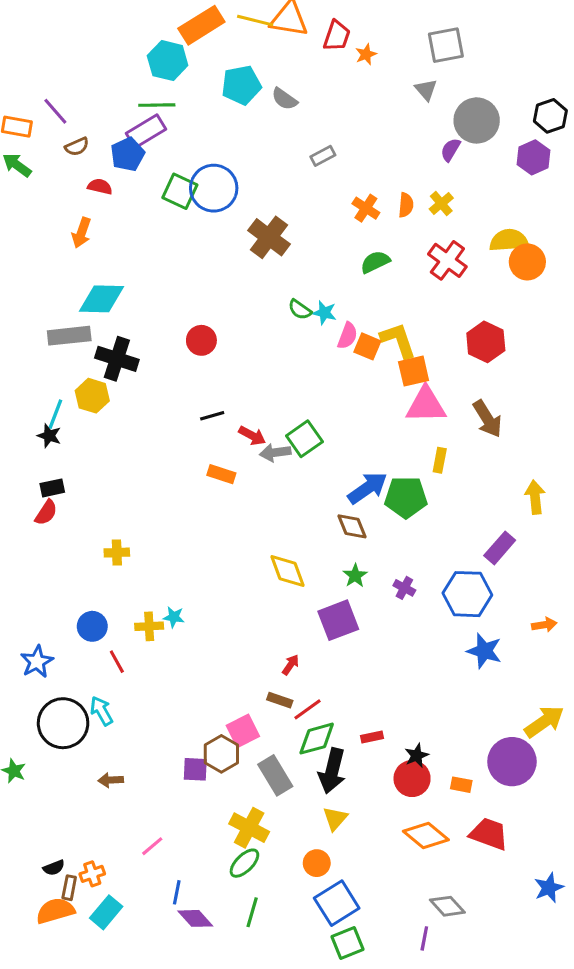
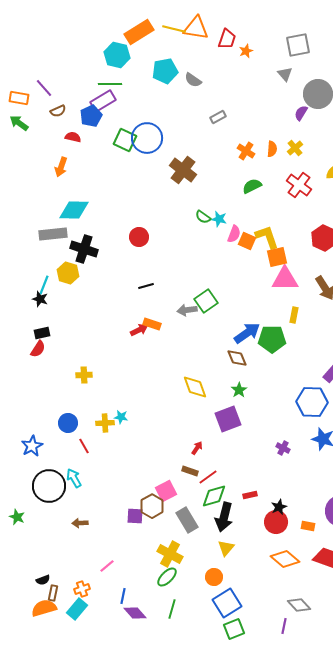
red arrow: (252, 436) -> (139, 330), moved, turned -54
purple cross: (404, 588) -> (283, 448), moved
orange cross: (92, 874) -> (82, 589), moved

